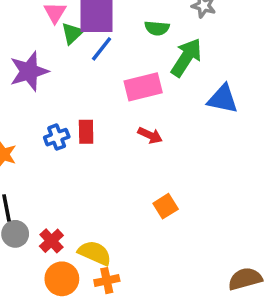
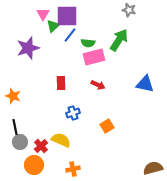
green semicircle: (157, 28) -> (88, 43), moved
blue triangle: (223, 99) -> (145, 84), moved
blue cross: (57, 137) -> (73, 113), moved
yellow semicircle: (95, 253) -> (61, 140), moved
orange circle: (62, 279) -> (34, 165), moved

